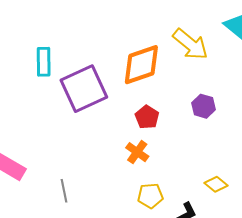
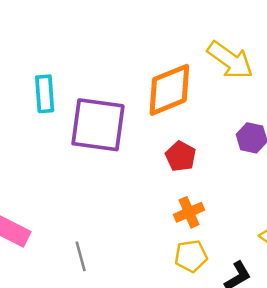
purple square: (84, 89) -> (98, 125), turned 36
orange cross: (137, 152) -> (189, 212), moved, turned 35

